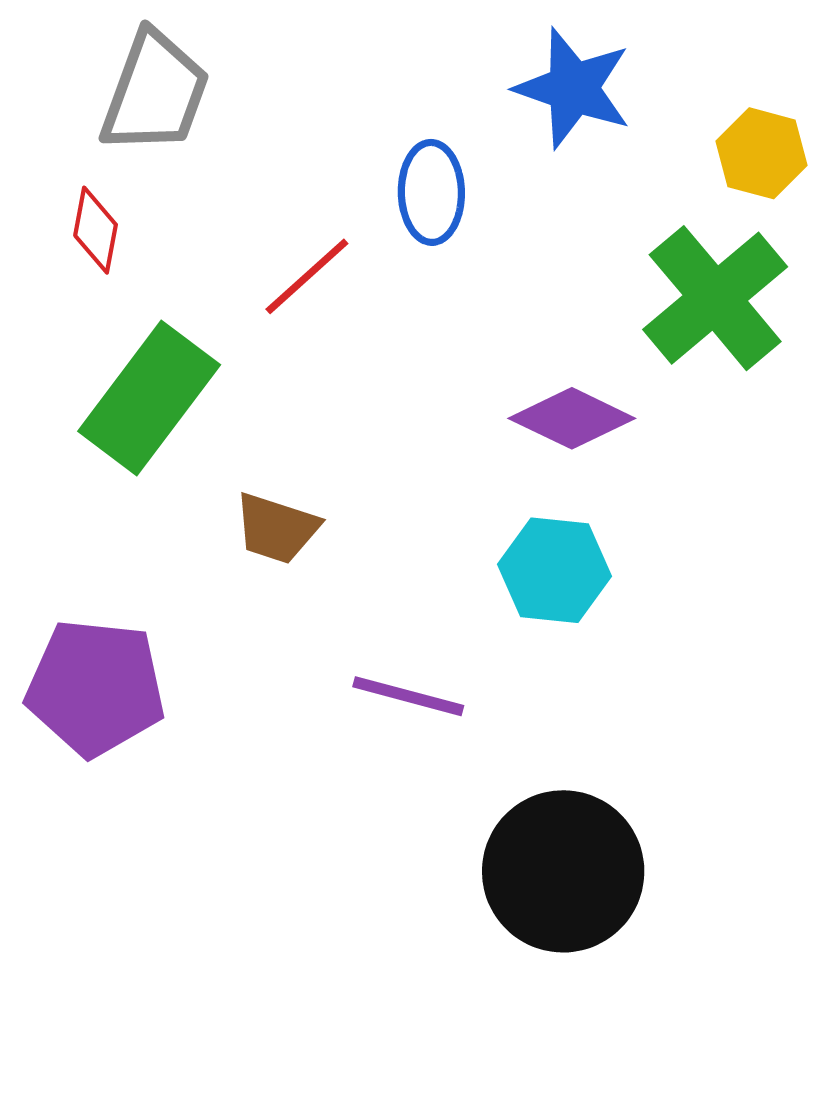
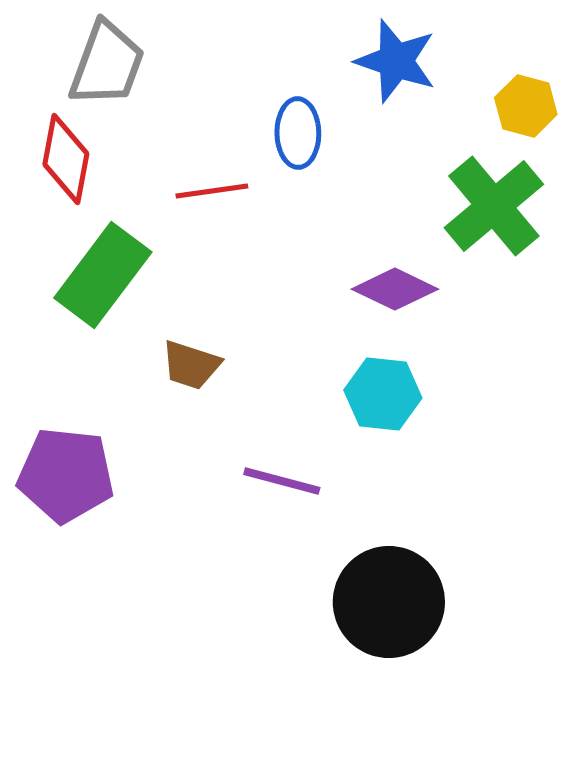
red diamond: (96, 230) -> (66, 159), size x1.5
red line: (307, 276) -> (212, 191), turned 34

